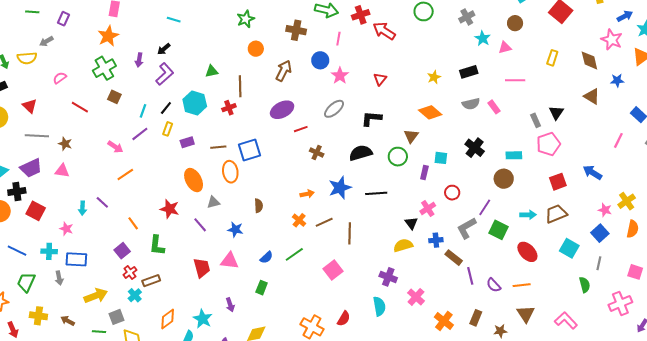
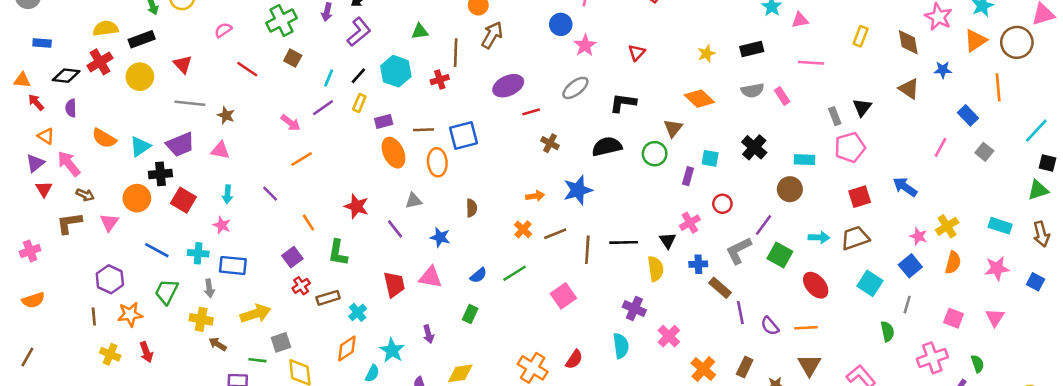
brown arrow: (284, 71) -> (492, 35), moved
orange ellipse: (194, 180) -> (393, 153), moved
black line: (376, 193) -> (624, 242), moved
cyan arrow: (83, 208) -> (227, 194), moved
yellow semicircle: (403, 245) -> (656, 269), turned 96
cyan cross: (135, 295) -> (358, 312), moved
yellow cross: (38, 316) -> (201, 319), moved

